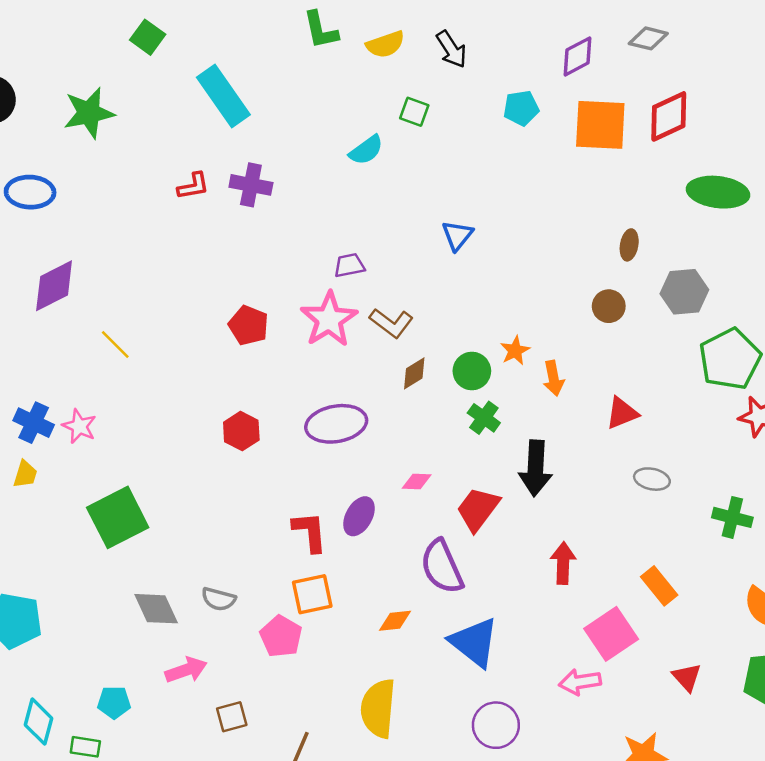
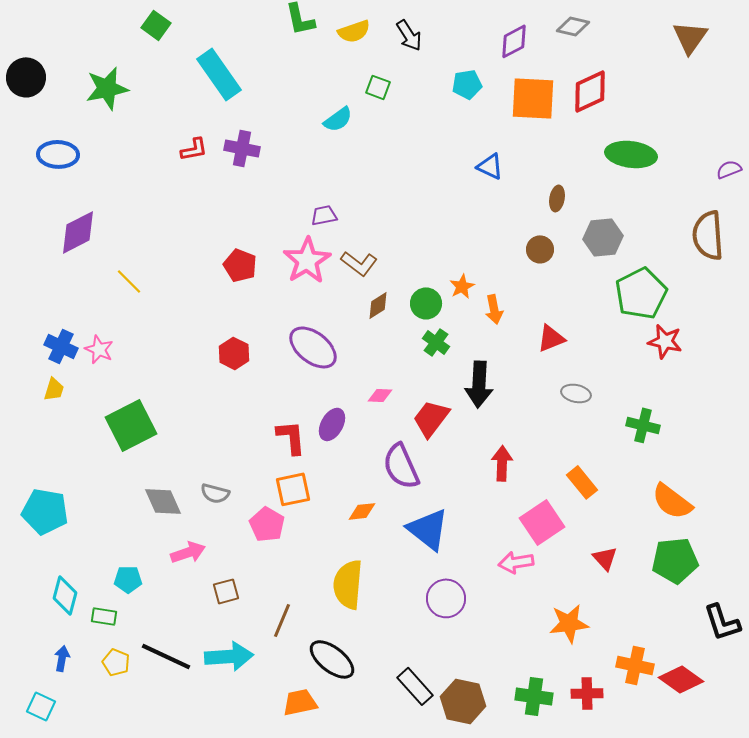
blue triangle: (457, 235) -> (490, 166), moved, turned -44
purple ellipse: (336, 424) -> (313, 347), turned 48

